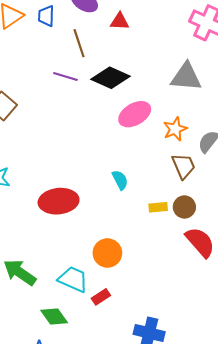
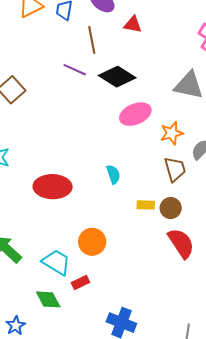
green diamond: (54, 317) -> (48, 299), moved

